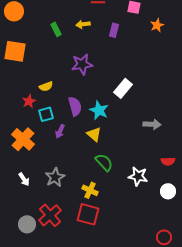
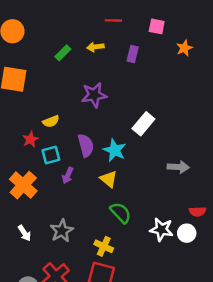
green rectangle: (56, 29) -> (63, 53), turned 72
white circle: (168, 191) -> (187, 233), moved

